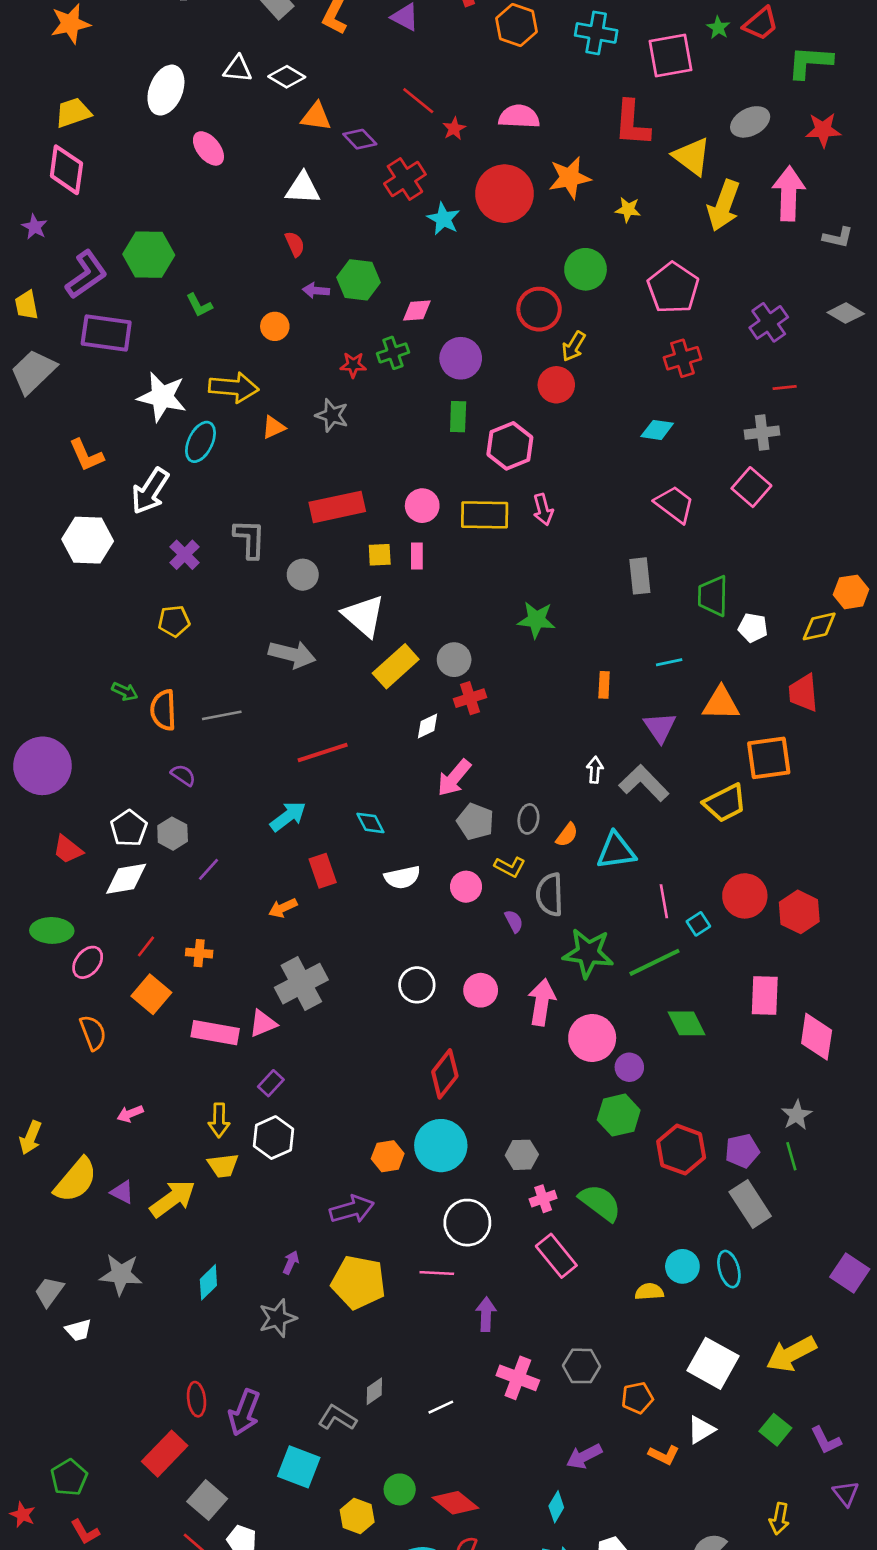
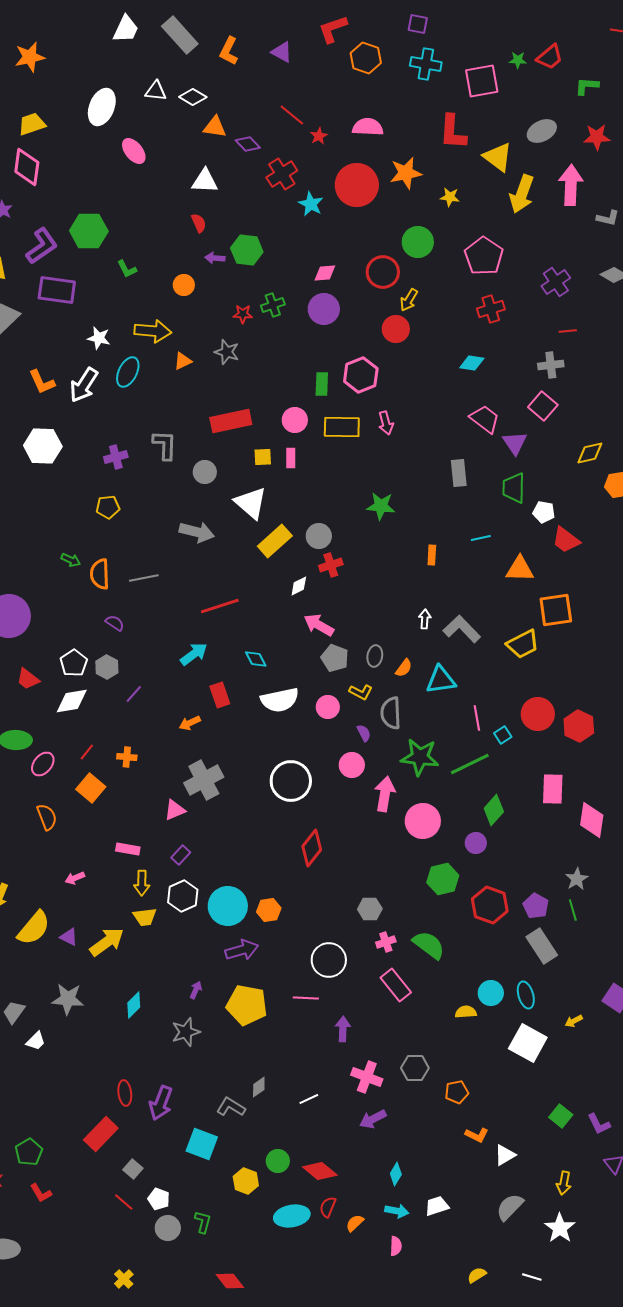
green star: (718, 28) -> (518, 60), turned -30
green L-shape: (810, 62) -> (587, 86), size x0.7
pink diamond: (417, 310) -> (325, 273), moved
white star: (162, 397) -> (99, 338), size x0.6
green rectangle: (458, 417) -> (322, 384), moved
white arrow: (150, 491) -> (84, 385), moved
purple cross: (185, 555) -> (116, 457), turned 30
yellow diamond: (819, 626) -> (590, 453), moved
red trapezoid: (803, 693) -> (566, 540), moved, turned -48
purple triangle: (660, 727) -> (515, 443), moved
pink arrow: (454, 778) -> (319, 625), turned 80
white semicircle: (402, 877) -> (280, 700), size x1.4
white circle: (417, 985) -> (291, 781), size x1.5
pink circle: (481, 990) -> (352, 765), moved
green diamond: (686, 1023) -> (494, 810), turned 68
pink rectangle: (215, 1033) -> (128, 849), moved, size x0.7
purple circle: (629, 1067) -> (476, 843), moved
cyan circle: (441, 1146) -> (228, 906), moved
purple pentagon: (742, 1151) -> (536, 906), turned -30
white trapezoid: (78, 1330) -> (36, 1041), turned -30
yellow arrow: (791, 1354) -> (574, 1021), moved, size x0.5
white square: (713, 1363) -> (528, 1043), moved
white triangle: (701, 1430) -> (505, 1155), moved
purple arrow: (584, 1456) -> (373, 1119), moved
gray square: (207, 1500) -> (133, 1169), size x0.7

